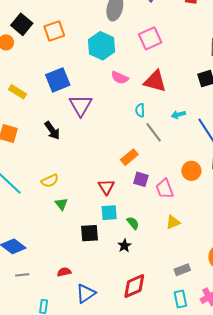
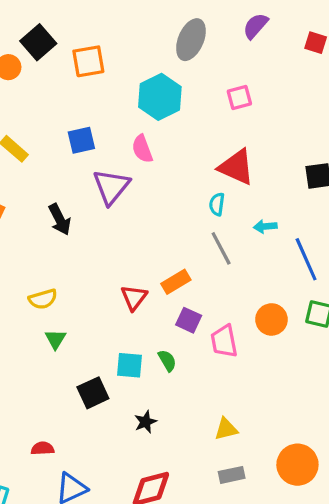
pink square: (150, 38) -> (239, 97), size x0.7
pink semicircle: (120, 78) -> (142, 149), moved, turned 36
blue square: (58, 80) -> (81, 140), size x0.7
cyan semicircle: (140, 110) -> (217, 204), moved
red triangle: (106, 187) -> (134, 297), moved
yellow triangle: (173, 222) -> (226, 429), moved
green semicircle: (133, 223) -> (167, 360), moved
black square: (90, 233) -> (93, 393), turned -30

